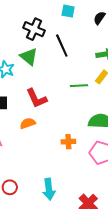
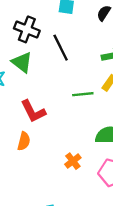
orange semicircle: (28, 123) -> (24, 141), turned 126
orange cross: (68, 142) -> (73, 161), turned -32

